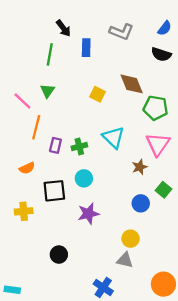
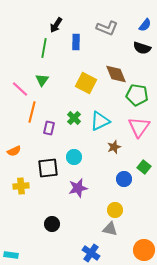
black arrow: (63, 28) -> (56, 25), turned 70
yellow square: (98, 94) -> (86, 83), size x1.5
cyan triangle: (113, 137) -> (100, 121), turned 50
green cross: (79, 147) -> (74, 118), moved, turned -32
brown star: (140, 167) -> (114, 147), moved
orange semicircle: (27, 168) -> (14, 151), moved

